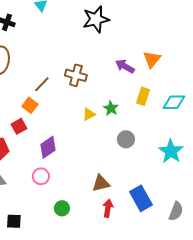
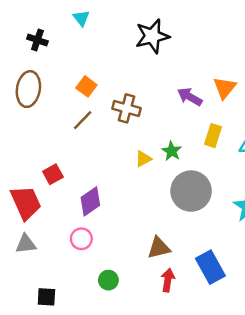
orange square: (30, 105) -> (86, 86), moved
gray circle: (126, 139) -> (191, 191), size x1.8

